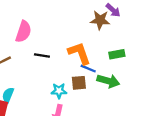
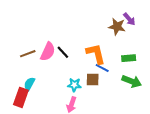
pink semicircle: (23, 32) -> (48, 52), moved
black line: (42, 55) -> (63, 52), turned 32
green arrow: (108, 81) -> (132, 81), moved

